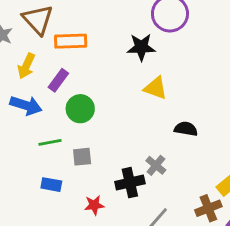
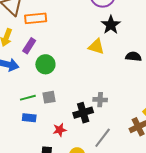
black star: (141, 47) -> (111, 25), moved, turned -30
black semicircle: (186, 129) -> (133, 57), moved
green line: (50, 142) -> (28, 98), moved
gray cross: (156, 165) -> (100, 100), turned -32

